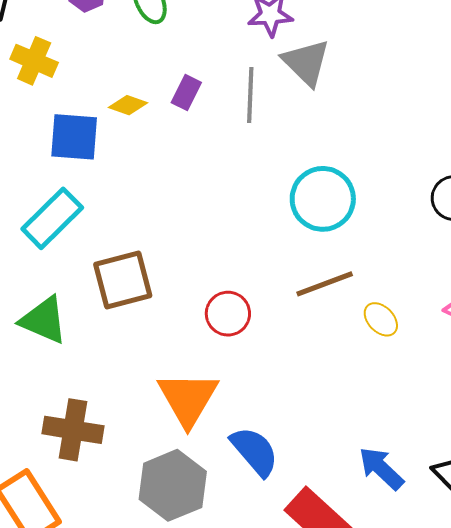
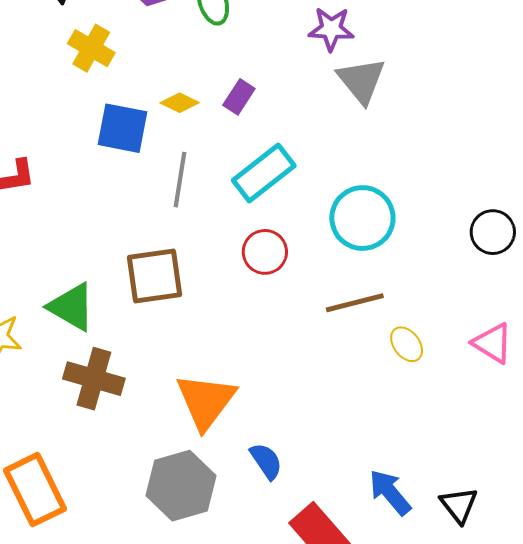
gray line: (250, 95) -> (180, 180), moved
cyan rectangle: (52, 218) -> (264, 173), moved
red circle: (228, 314) -> (265, 252), moved
brown cross: (73, 430) -> (94, 379), moved
blue semicircle: (255, 451) -> (266, 461), size x0.7

